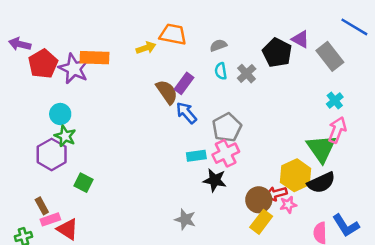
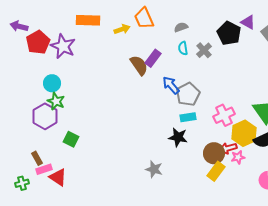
orange trapezoid: (173, 34) -> (144, 18), turned -125
orange rectangle: (95, 58) -> (88, 20), moved
blue arrow: (186, 113) -> (171, 85), moved
pink cross: (226, 153) -> (224, 115), moved
cyan rectangle: (196, 156) -> (188, 117), moved

